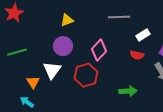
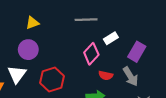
pink diamond: (99, 50) -> (91, 54), moved
red semicircle: (137, 55) -> (106, 75), moved

